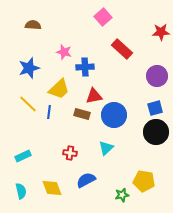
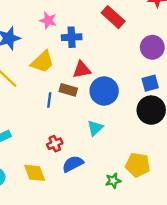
blue line: (49, 112) -> (49, 100), moved
red cross: (70, 153) -> (55, 144), moved, turned -32

